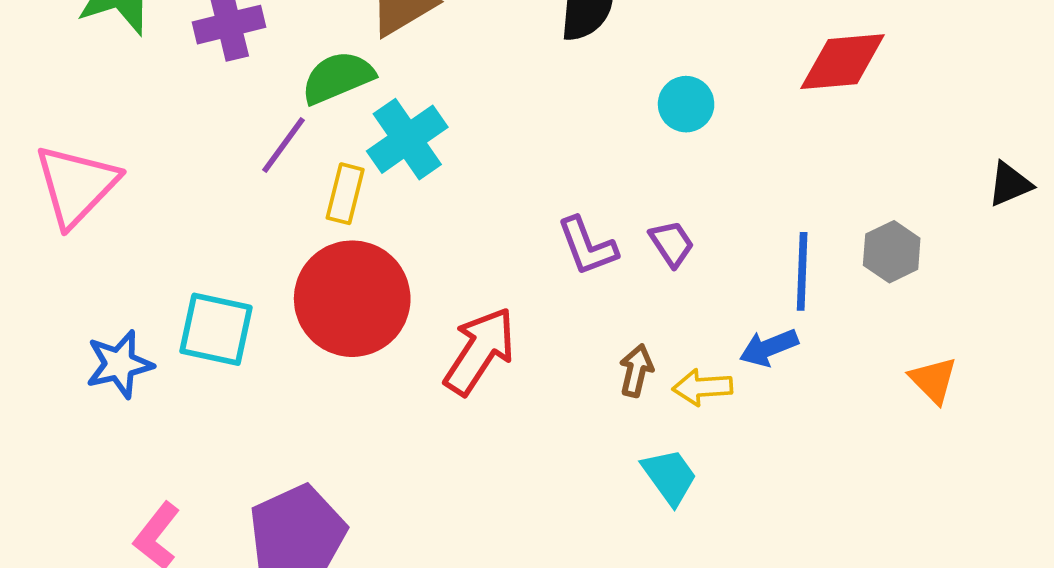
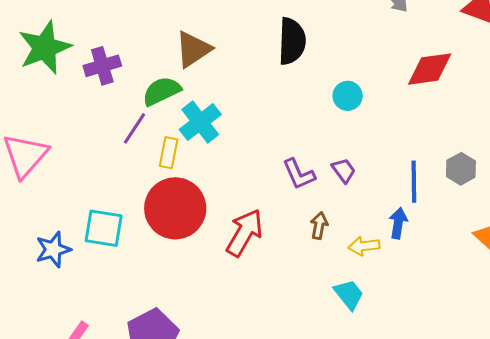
blue arrow: (769, 348) -> (398, 223), turned 124
brown arrow: (636, 371) -> (319, 226), moved

